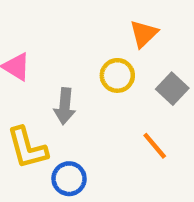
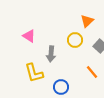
blue circle: (69, 179) -> (61, 87), moved

